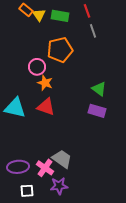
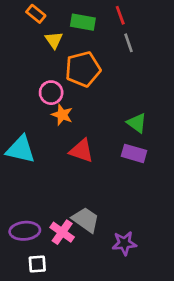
yellow triangle: (39, 15) -> (54, 40), moved
red triangle: (46, 107) -> (81, 151), moved
purple star: (59, 186) -> (124, 243), moved

